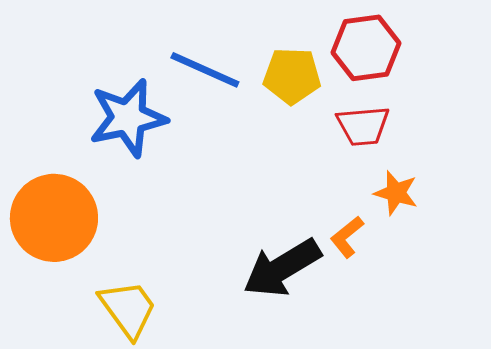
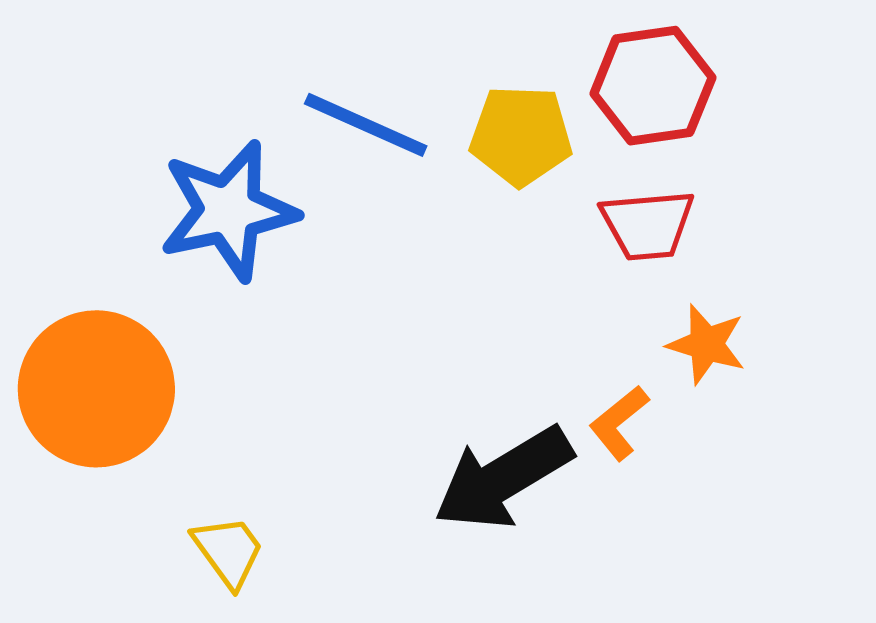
yellow trapezoid: (128, 309) -> (228, 551), size x0.7

